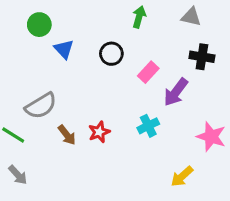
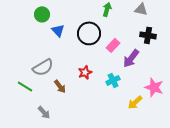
black circle: (111, 54) -> (89, 33), size x1.5
red star: (99, 132) -> (85, 72), moved
gray arrow: (18, 175) -> (44, 112), moved
yellow arrow: (182, 176) -> (135, 102), moved

